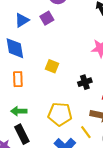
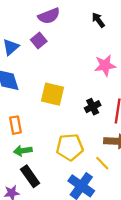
yellow square: (52, 66) -> (53, 94), size x1.5
orange rectangle: (18, 79) -> (15, 125), moved

